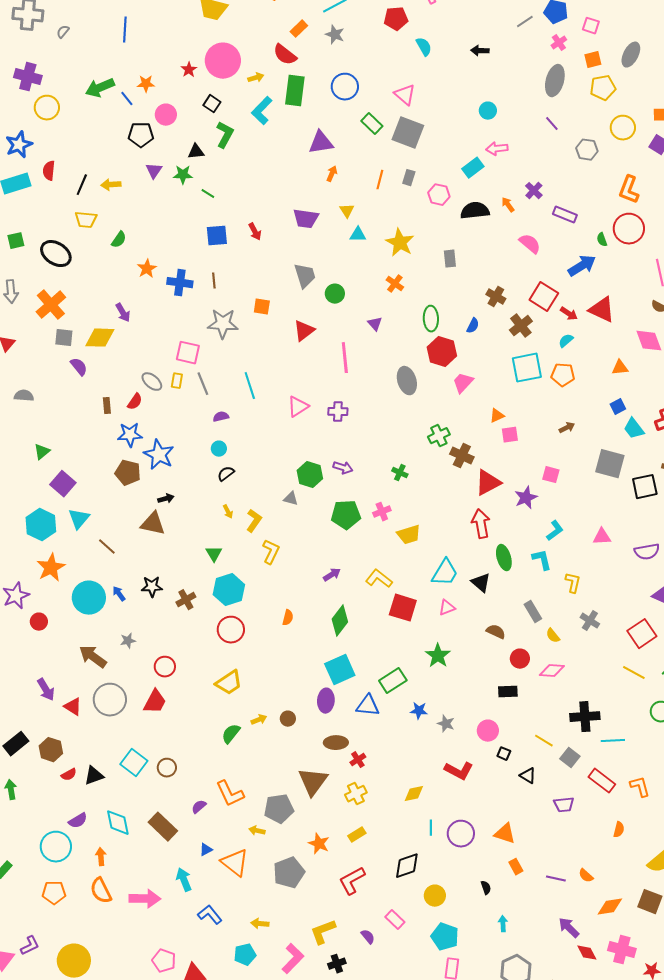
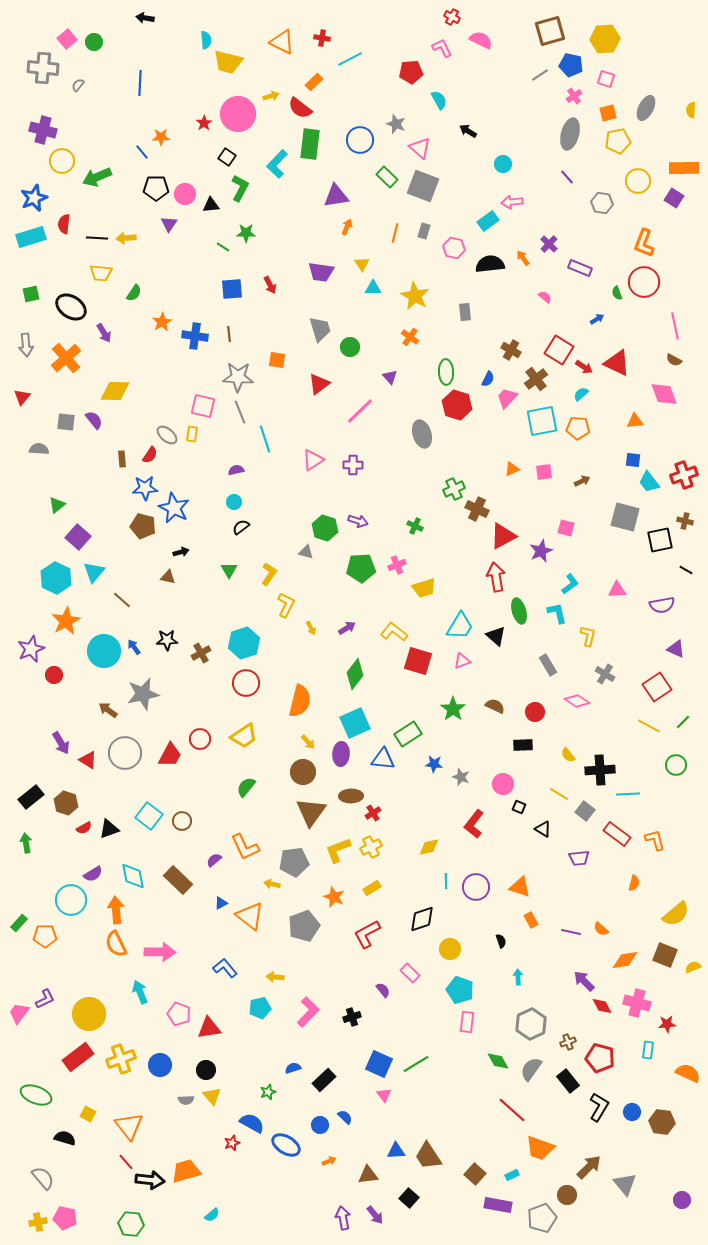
gray star: (335, 35) -> (396, 124), moved
black arrow: (480, 51) -> (468, 131), moved, turned 30
yellow arrow: (256, 78) -> (271, 96), moved
green arrow: (100, 88) -> (97, 177), moved
pink circle: (166, 115) -> (185, 194), moved
green star: (183, 175) -> (246, 233), moved
black line: (82, 185) -> (97, 238), turned 70
pink semicircle: (530, 244) -> (545, 297), size x0.6
blue arrow: (582, 266) -> (597, 319), size x0.5
purple arrow: (123, 313) -> (104, 333), moved
gray square: (64, 338) -> (66, 422), moved
pink line: (345, 358) -> (360, 411), turned 52
pink trapezoid: (463, 383) -> (507, 398), moved
gray line: (203, 384) -> (240, 412), moved
blue square: (618, 407) -> (633, 460), turned 35
pink square: (510, 435) -> (544, 472), moved
yellow arrow: (228, 512) -> (311, 628), moved
brown triangle: (153, 524) -> (168, 577), size x0.6
green triangle: (214, 554) -> (229, 570), moved
orange semicircle: (288, 618) -> (300, 701), moved, size x2.0
brown semicircle: (496, 632) -> (495, 706), moved
yellow semicircle: (553, 636) -> (568, 755), moved
gray star: (128, 641) -> (143, 694), size x2.0
brown arrow: (93, 657) -> (108, 710), size x0.7
red circle: (165, 667) -> (200, 739), moved
pink diamond: (552, 671) -> (577, 701), moved, turned 30
brown circle: (288, 719) -> (303, 772), size x1.6
yellow arrow: (259, 720) -> (308, 742), moved, turned 70
red L-shape: (459, 771) -> (474, 824), turned 100
brown triangle: (313, 782) -> (311, 812), moved
orange arrow: (101, 857) -> (116, 910), size x1.5
cyan arrow: (184, 880) -> (140, 992), moved
orange pentagon: (54, 893) -> (45, 936), moved
yellow L-shape: (323, 932) -> (338, 850), moved

